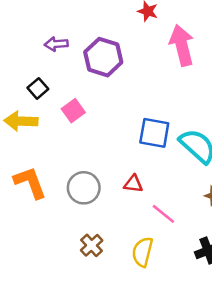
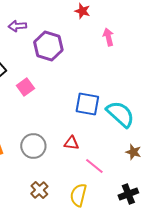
purple arrow: (56, 44) -> (17, 26), moved
pink arrow: (182, 45) -> (108, 37), size x0.6

